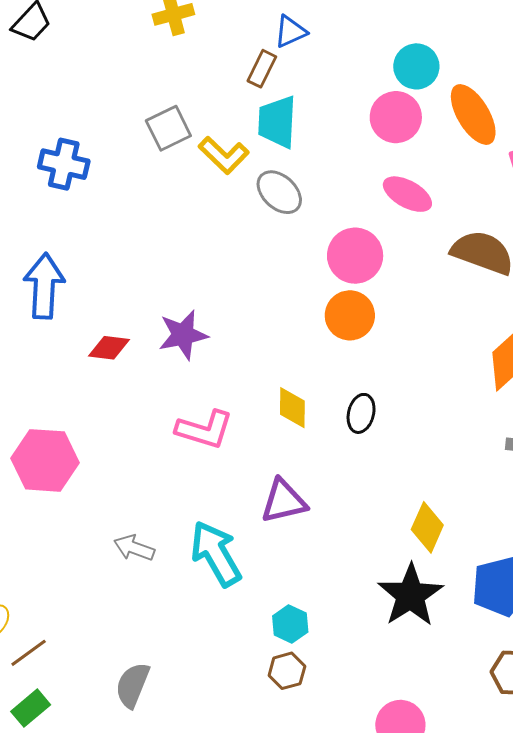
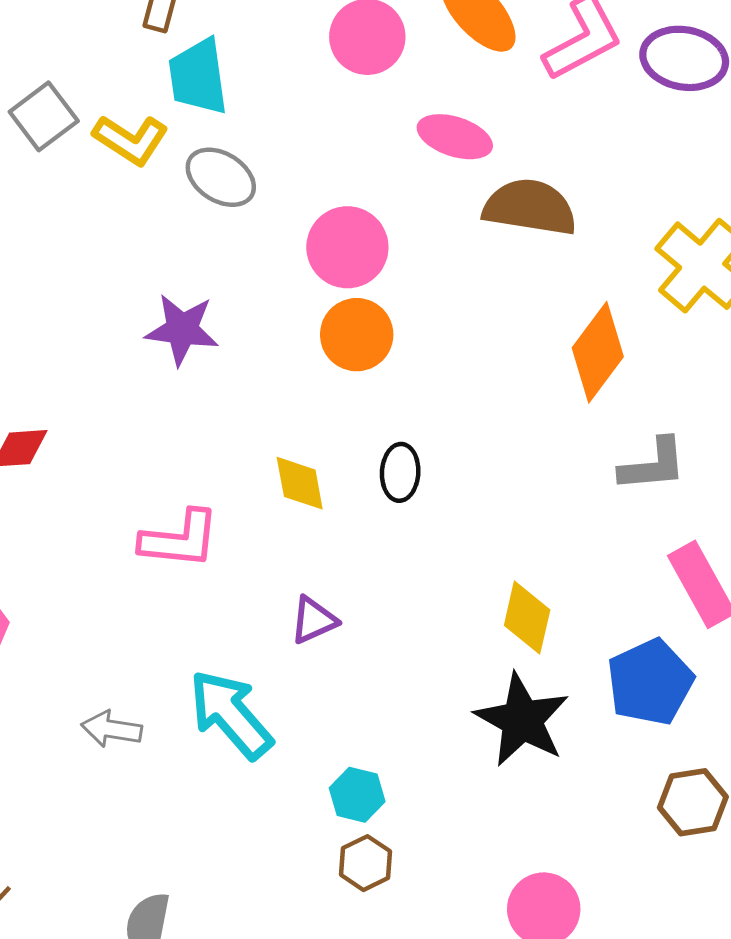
pink ellipse: (407, 194) -> (455, 137), moved
purple star: (183, 335) -> (182, 330), moved, turned 30
purple triangle: (284, 501) -> (314, 620), size x0.7

